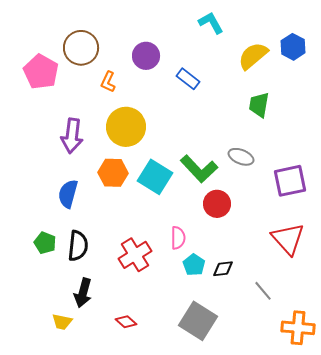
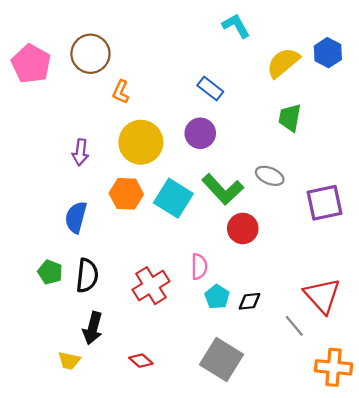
purple circle: (146, 56) -> (200, 133), moved
pink pentagon: (41, 72) -> (31, 64), moved
purple arrow: (72, 136) -> (80, 152), size x0.7
red triangle: (288, 239) -> (322, 296), moved

